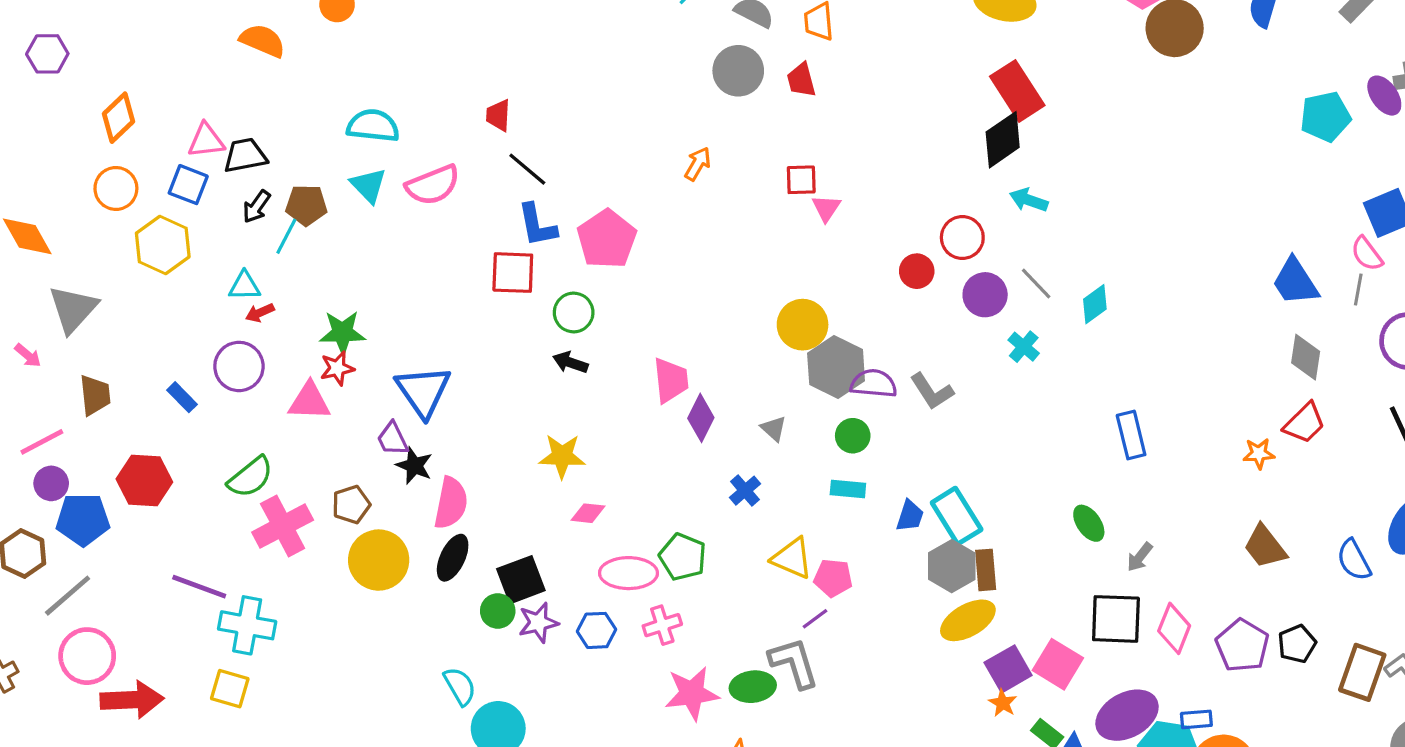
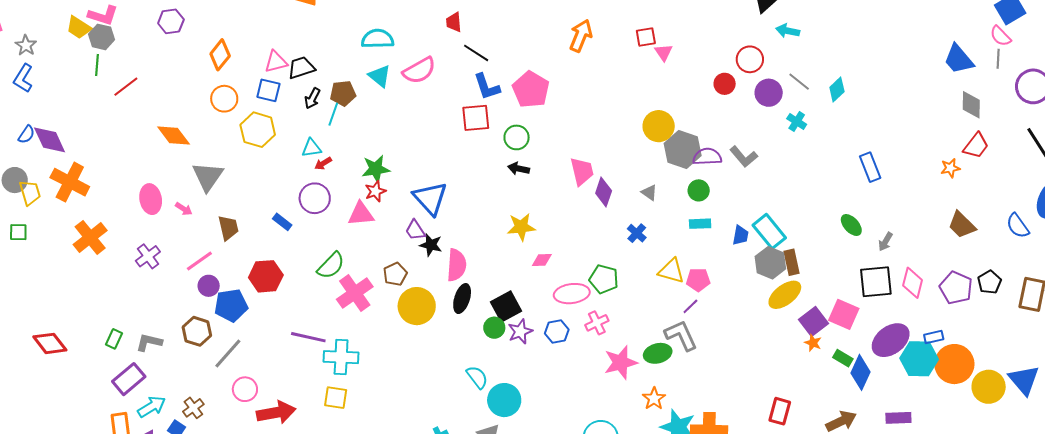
orange arrow: (698, 164) -> (581, 36), size x1.5
pink circle: (87, 656) -> (245, 389), size x0.7

